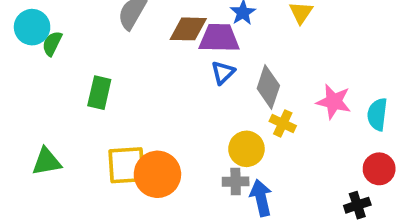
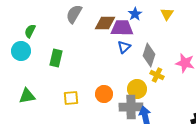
cyan circle: (32, 27) -> (21, 51), moved
yellow square: (127, 165) -> (71, 98), size x0.7
orange circle: (157, 174) -> (104, 94), moved, size x0.7
gray cross: (236, 182) -> (131, 107), size x1.6

